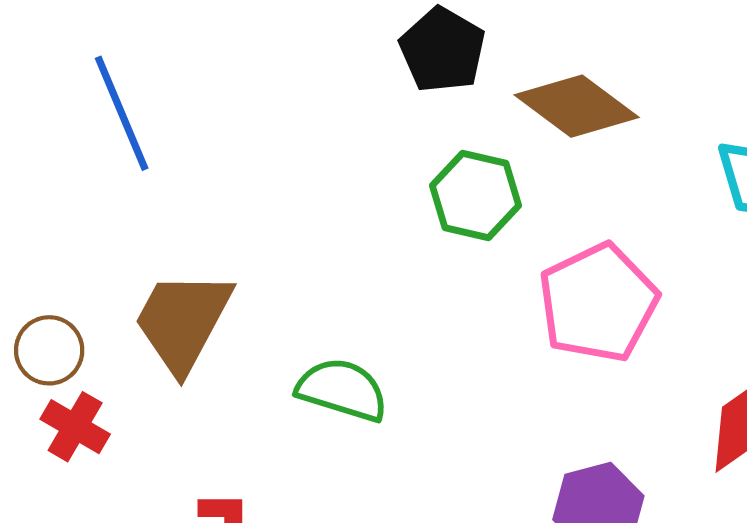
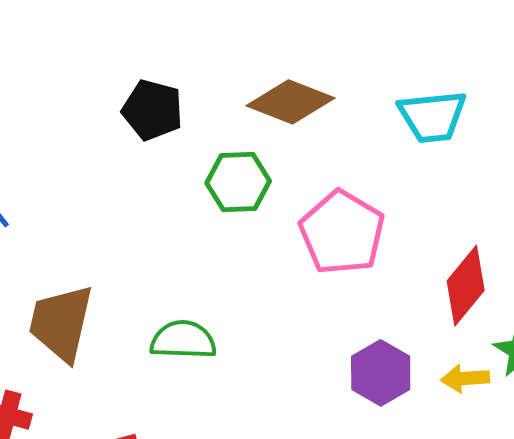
black pentagon: (442, 50) -> (152, 110), moved

